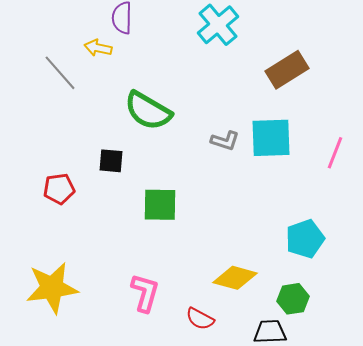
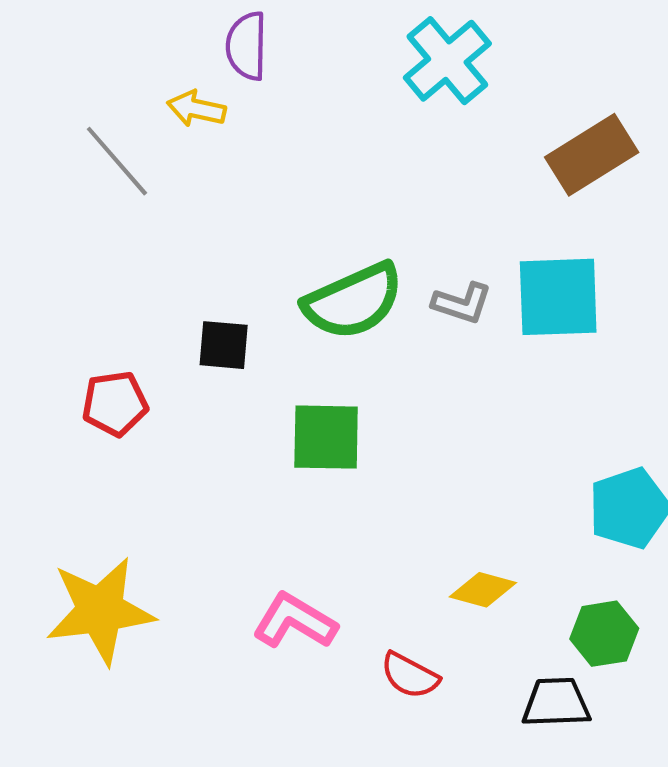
green semicircle: (148, 111) -> (353, 301), moved, turned -54
yellow diamond: (235, 278) -> (483, 590), size x0.7
pink L-shape: (145, 293) -> (295, 621), turned -75

